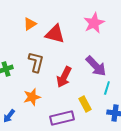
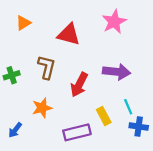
orange triangle: (30, 24) -> (23, 23), moved
purple arrow: (96, 66) -> (117, 72), turned -40
cyan line: (107, 88) -> (128, 107), moved, turned -40

